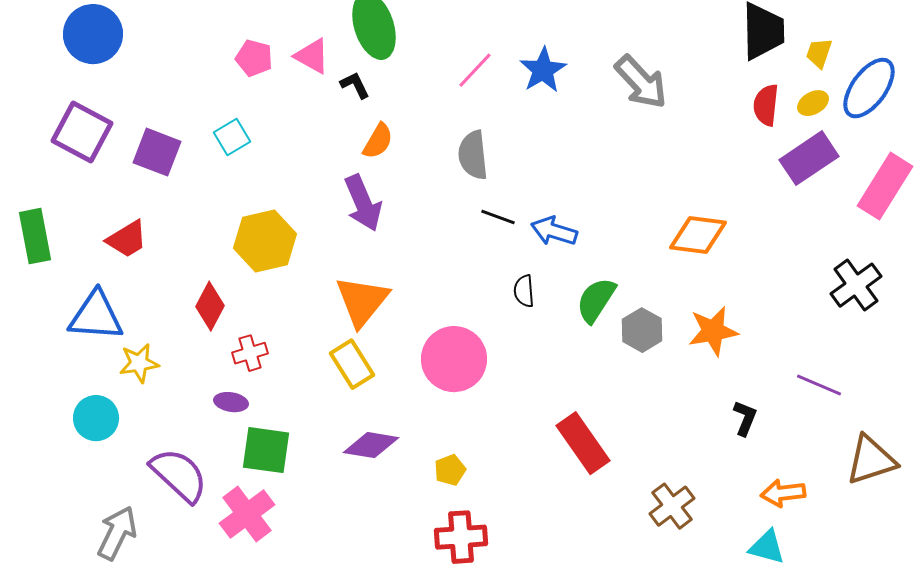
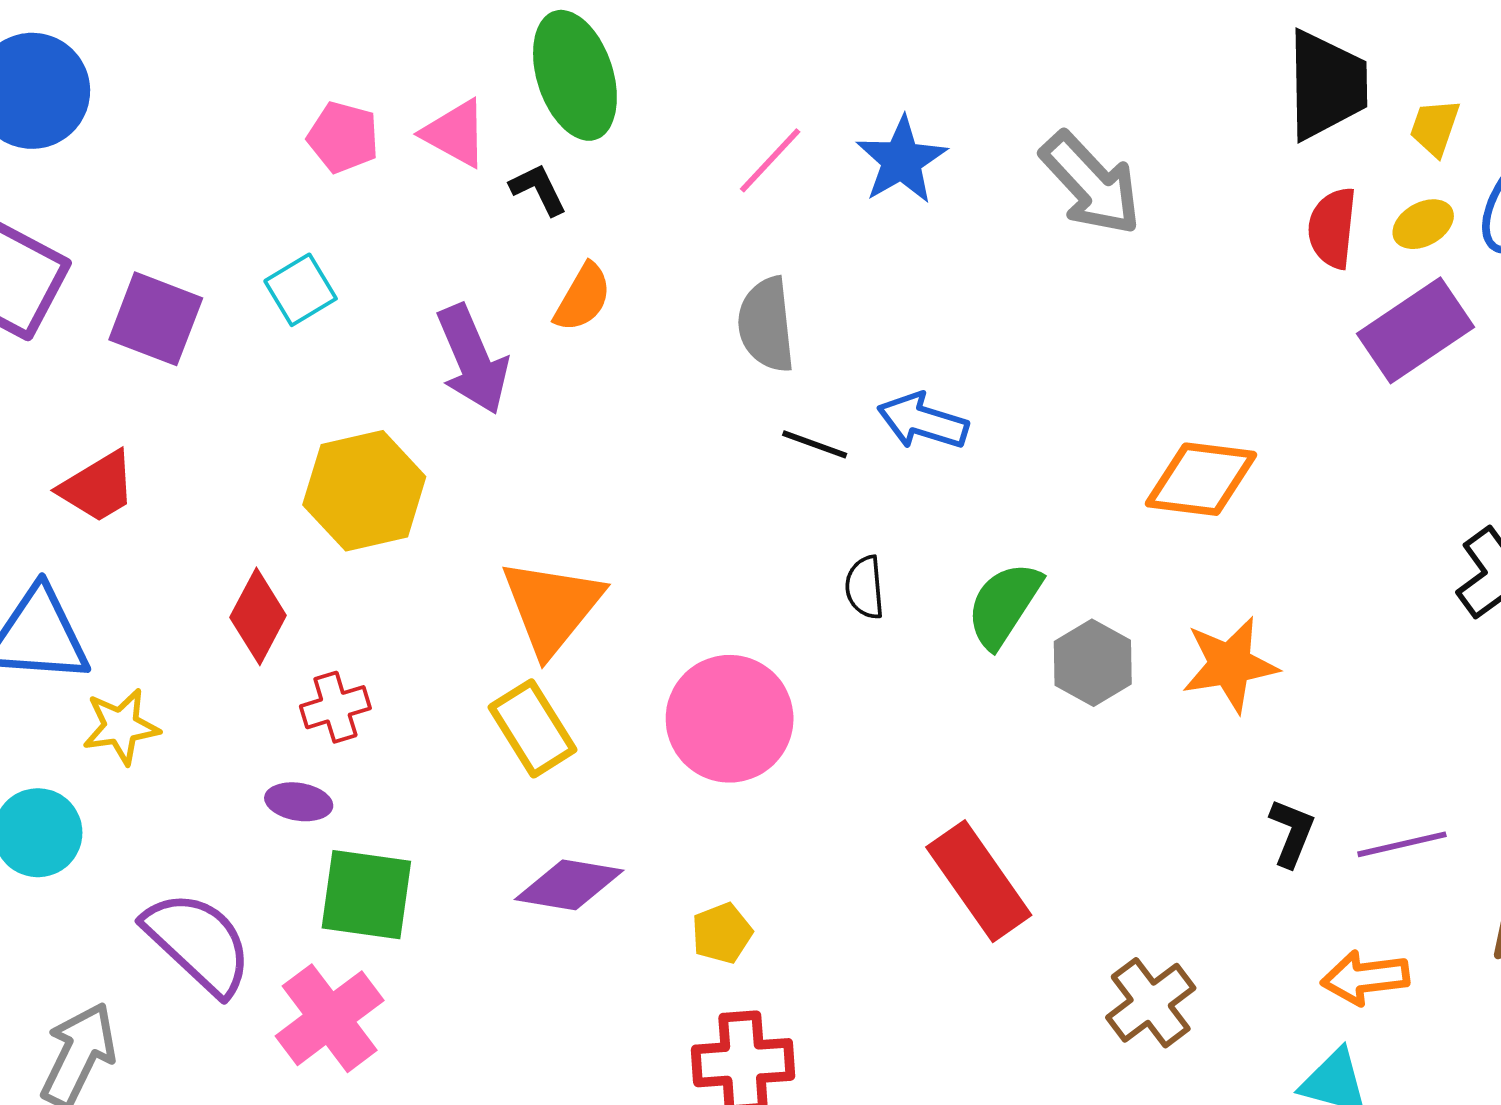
purple arrow: (363, 203) -> (473, 359), moved
blue arrow: (554, 231) -> (923, 421), moved
purple line: (819, 385) -> (1402, 844), moved, turned -36

